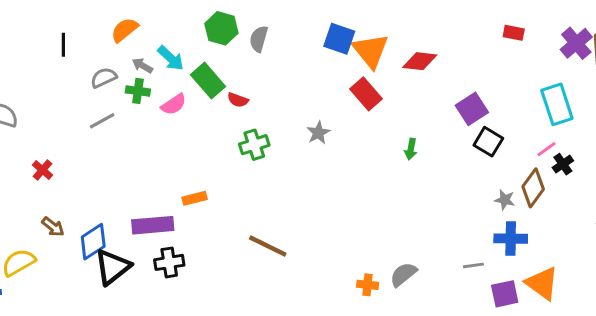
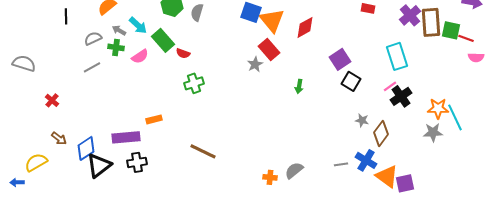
red diamond: (420, 61) -> (305, 27), turned -35
gray star: (318, 133) -> (255, 64), moved
black cross: (563, 164) -> (401, 96), size x1.5
brown diamond: (533, 188) -> (381, 133), moved
blue cross: (511, 239) -> (366, 160), moved, turned 30
purple square: (505, 294) -> (405, 183), moved

